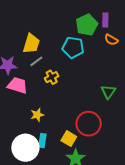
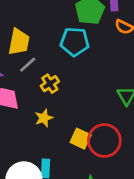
yellow star: (37, 115) -> (44, 118), moved
yellow square: (69, 139) -> (81, 139), moved

